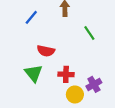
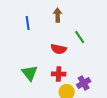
blue line: (31, 17) -> (28, 23), turned -48
red semicircle: (46, 51) -> (59, 49), moved

